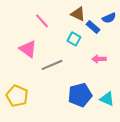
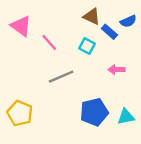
pink line: (42, 21) -> (49, 42), moved
pink triangle: (28, 49) -> (21, 26), moved
cyan triangle: (107, 99) -> (126, 117), turned -35

